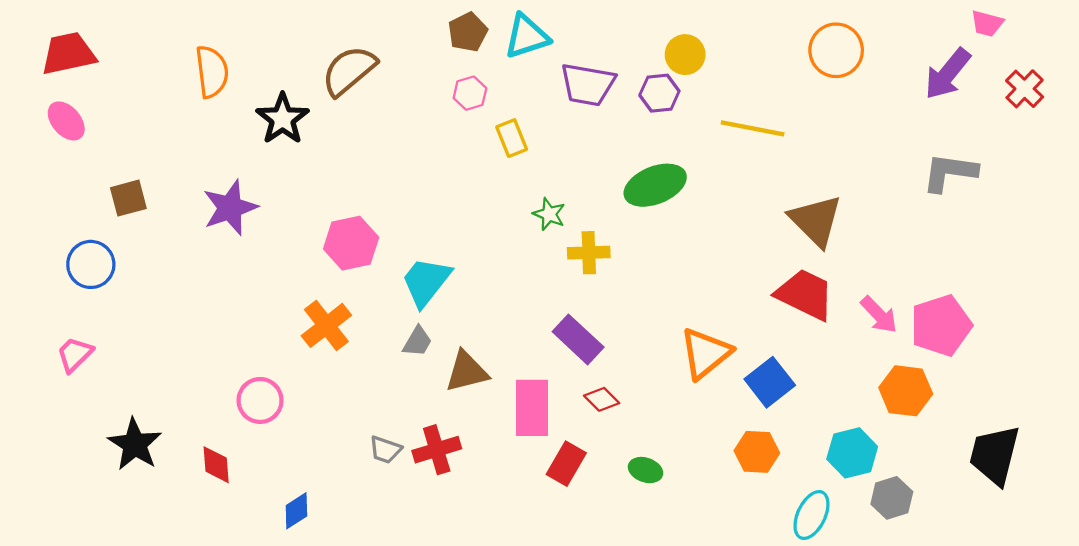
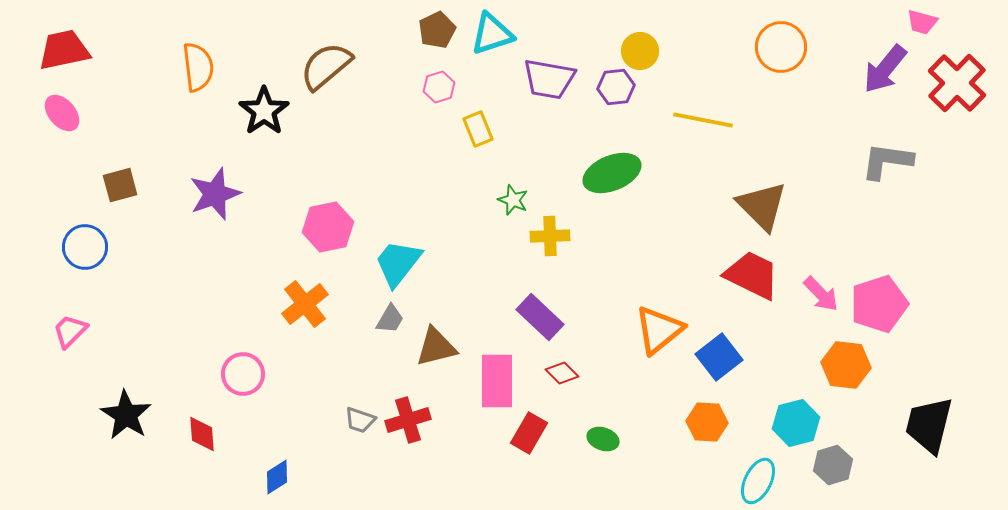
red cross: (1025, 89) -> (957, 83), size x1.6

